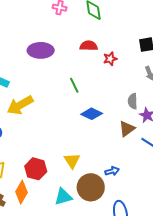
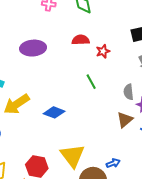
green line: (74, 85) -> (91, 82), moved
blue diamond: (92, 114) -> (54, 112), moved
yellow triangle: (72, 161) -> (73, 156), size x1.5

